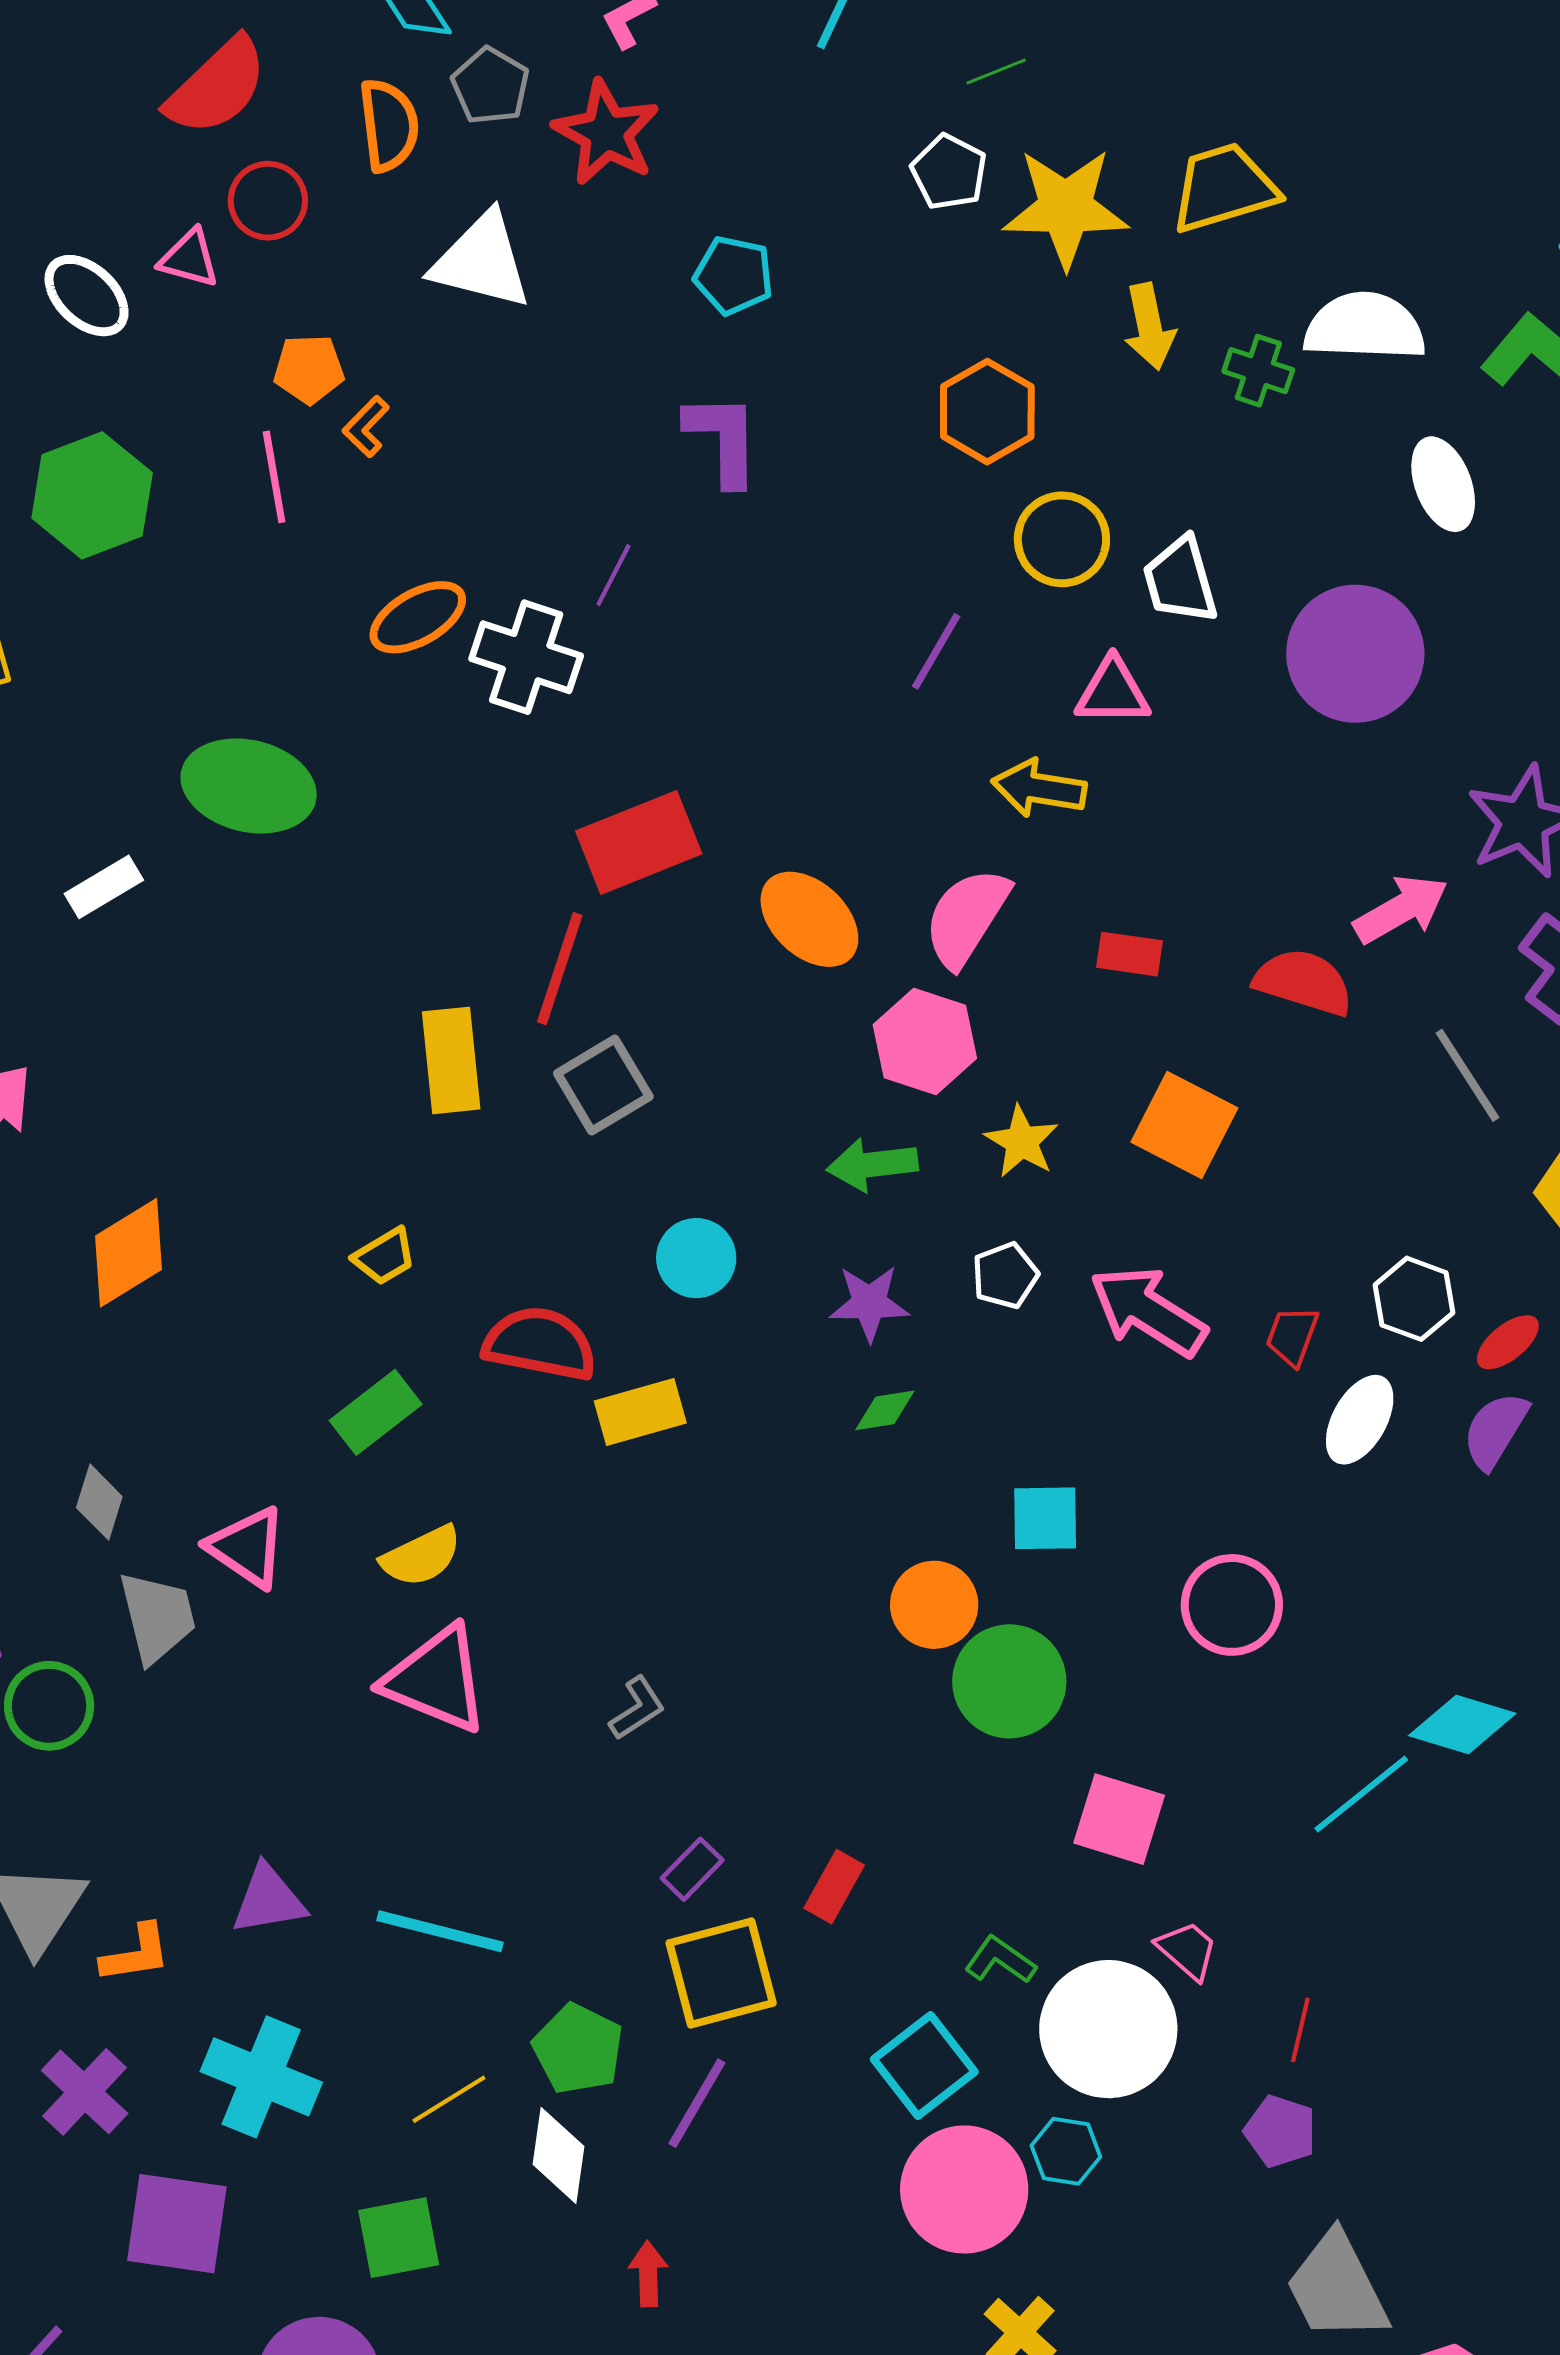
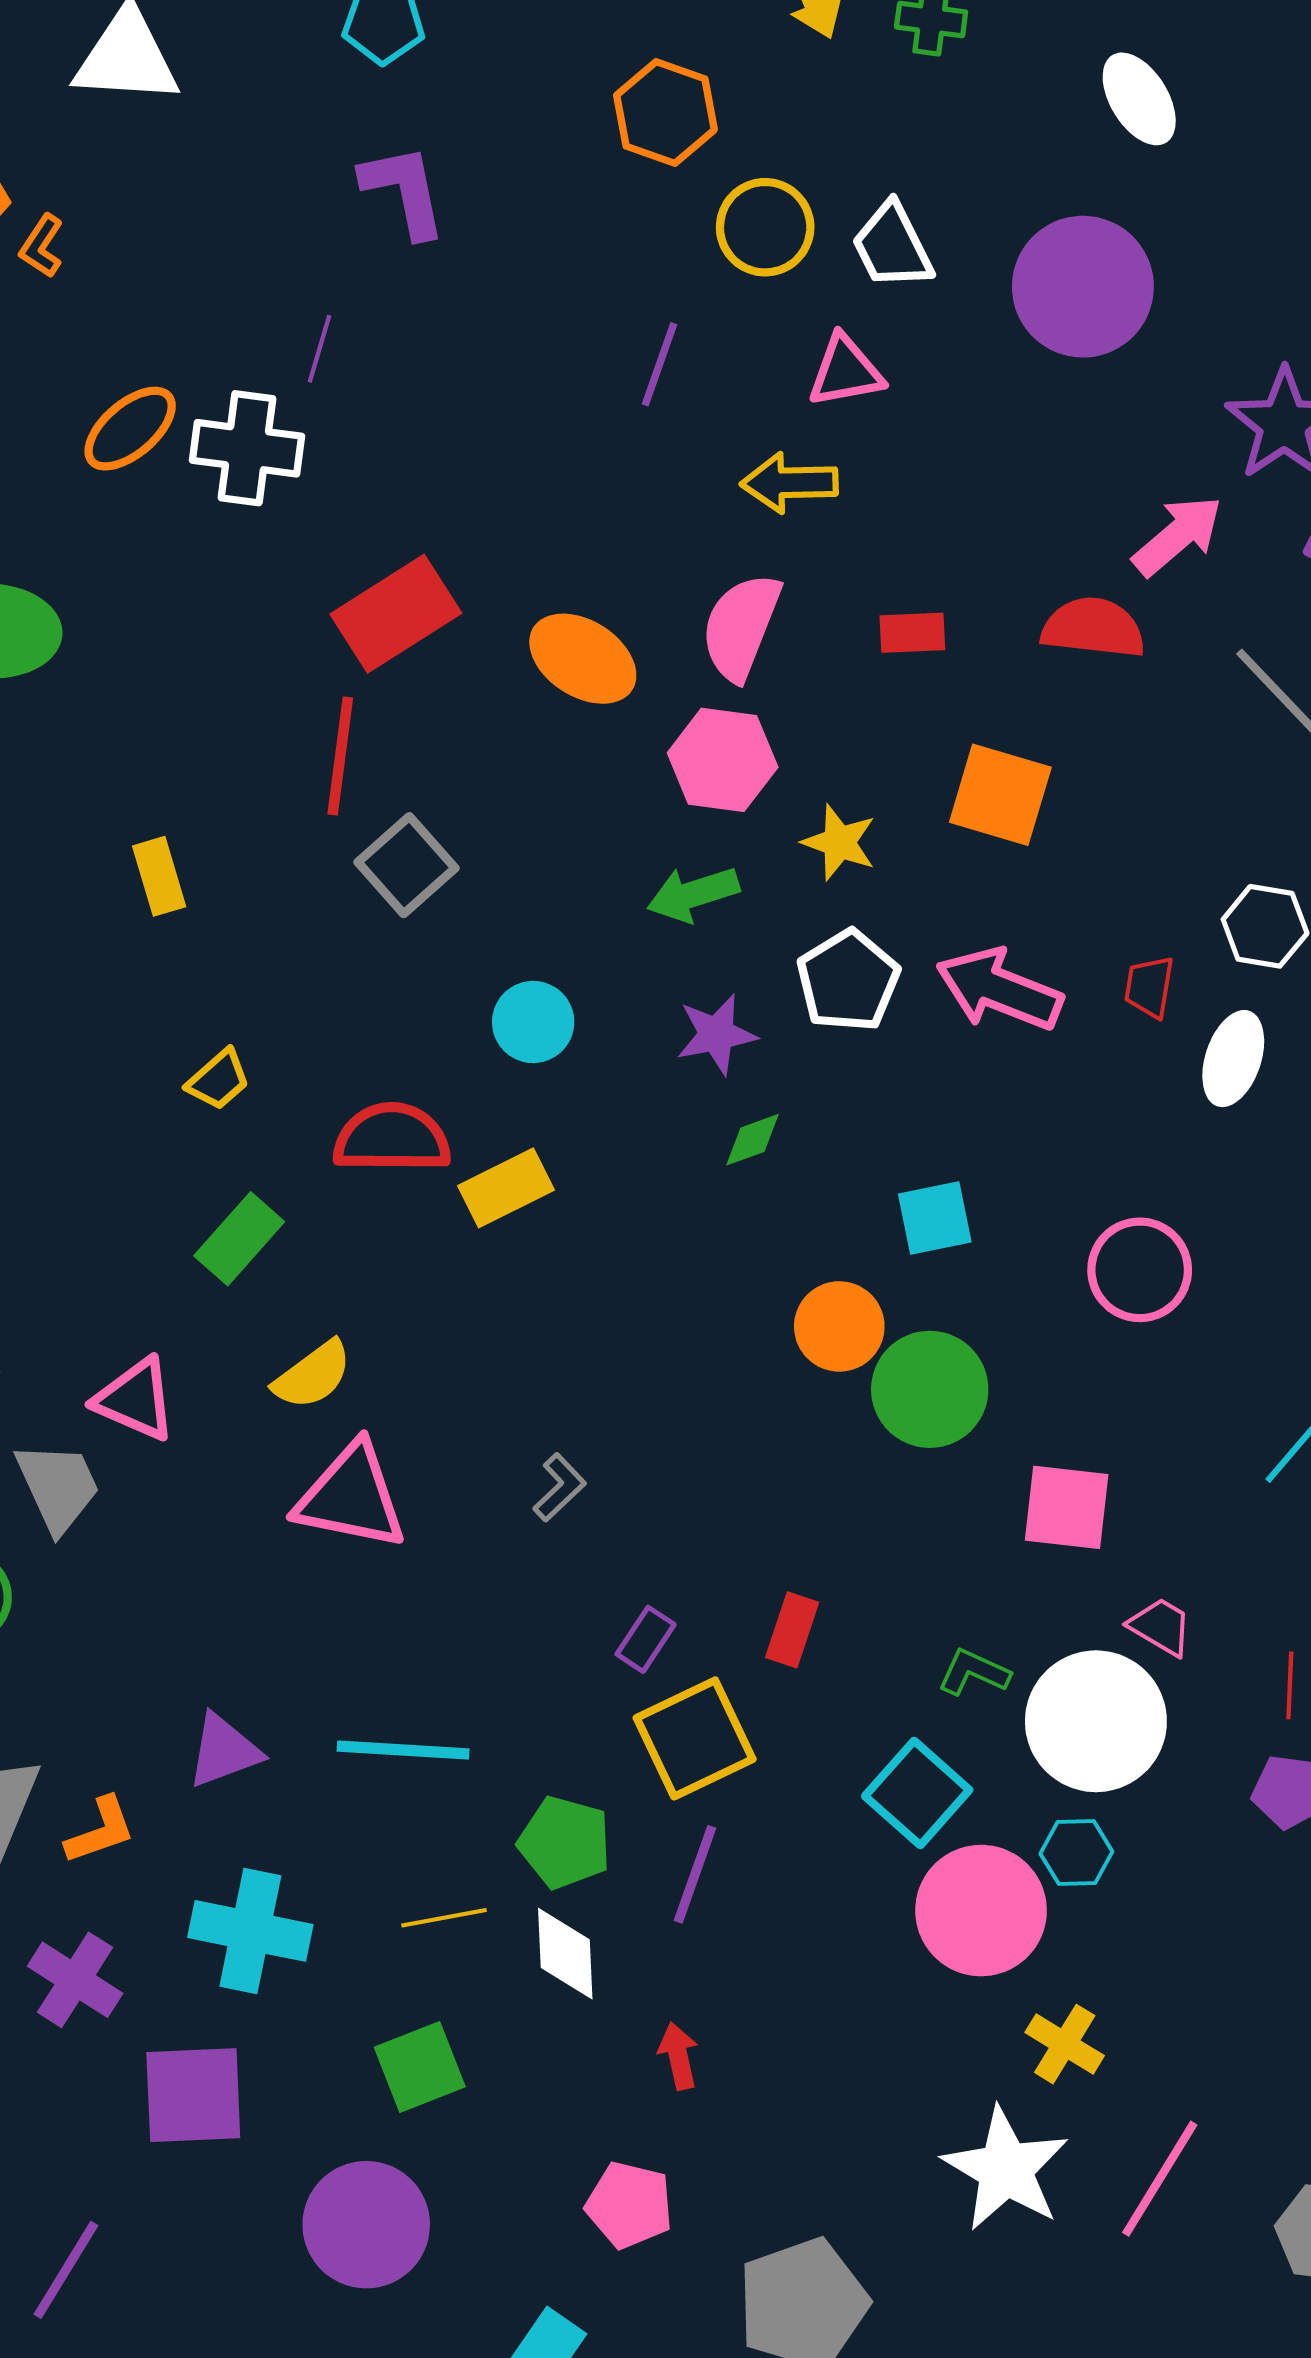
yellow rectangle: (451, 1060) -> (159, 876), moved, size x0.7
white pentagon: (1005, 1276) -> (848, 981), size x1.5
yellow line: (449, 2099) -> (444, 1918), turned 32

